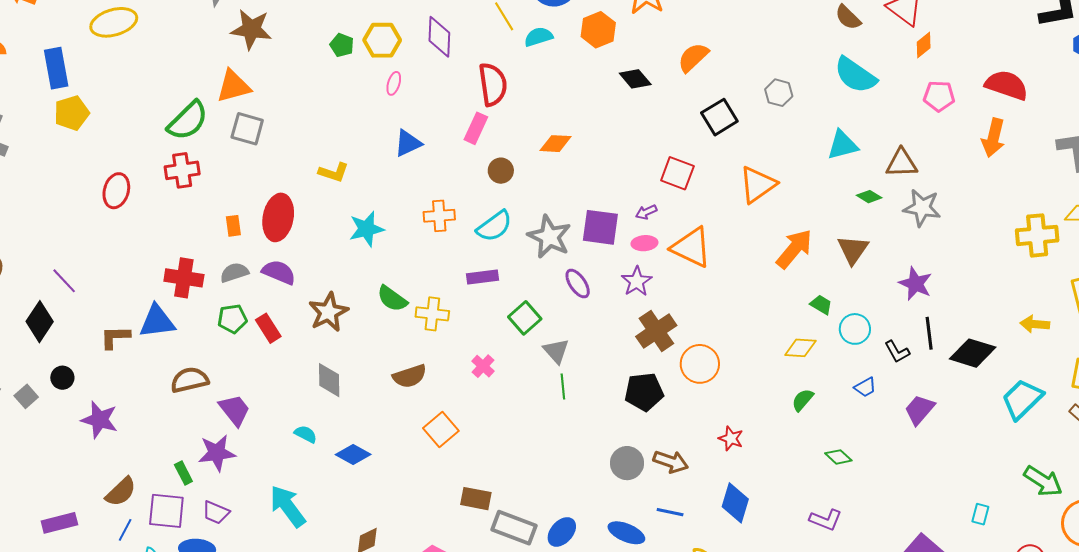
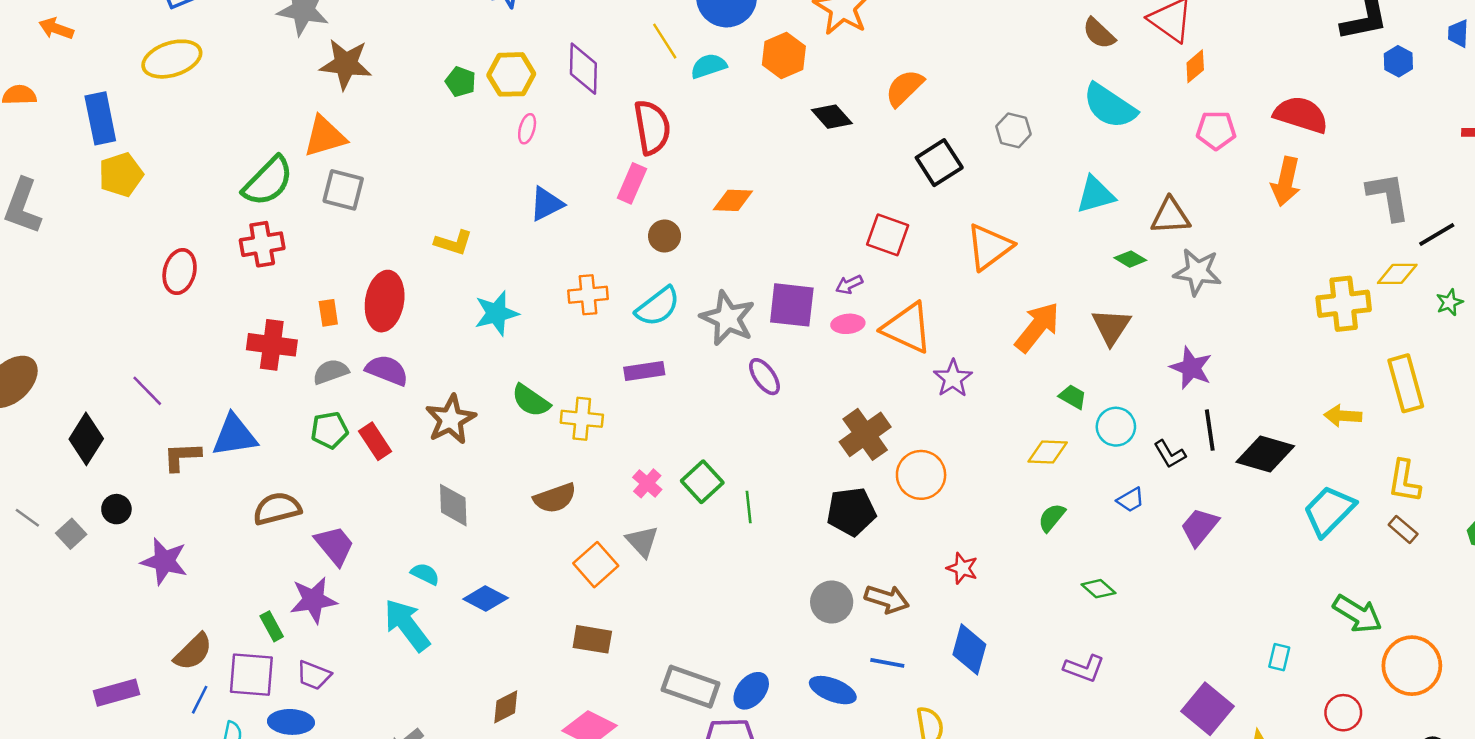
red cross: (184, 278) -> (272, 345), moved
purple line: (64, 281) -> (147, 391), moved
purple star: (637, 281) -> (953, 378), moved
green square: (525, 318) -> (702, 482), moved
gray triangle: (556, 351) -> (642, 541), moved
brown rectangle: (476, 499) -> (592, 639), moved
cyan arrow: (288, 506) -> (407, 625), moved

